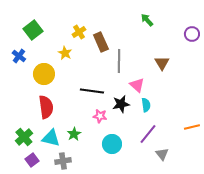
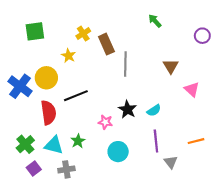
green square: (33, 30) -> (35, 31), turned 30
blue cross: (19, 56) -> (20, 86), moved, size x1.6
pink triangle: (137, 85) -> (192, 89), moved
black line: (92, 91) -> (76, 96), moved, turned -30
black star: (121, 104) -> (128, 109), turned -30
cyan semicircle: (146, 105) -> (154, 110), turned 64
orange line: (192, 127) -> (196, 141), moved
purple line: (148, 134) -> (156, 141), turned -45

